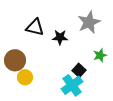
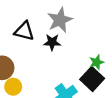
gray star: (89, 22) -> (60, 20), moved
black square: (79, 70) -> (92, 79), moved, size x1.5

